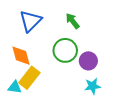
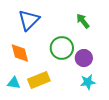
green arrow: (73, 21) -> (83, 21), moved
yellow rectangle: (29, 78) -> (39, 80), moved, turned 30

